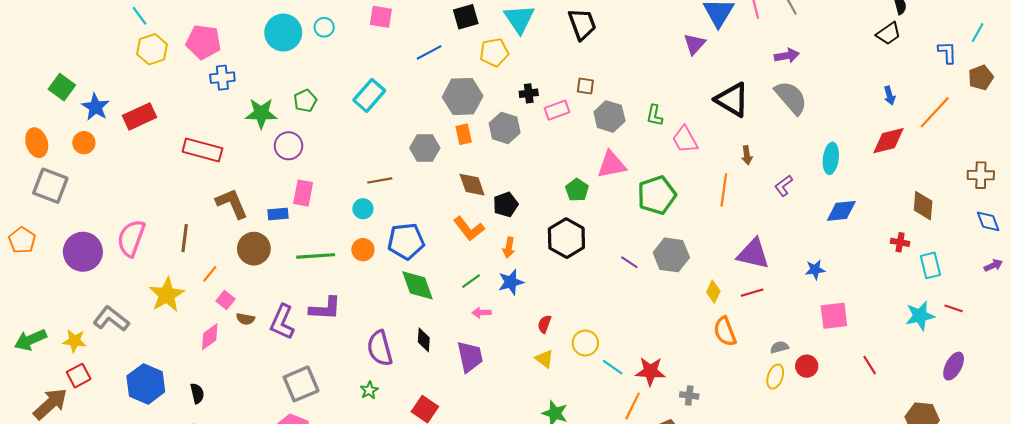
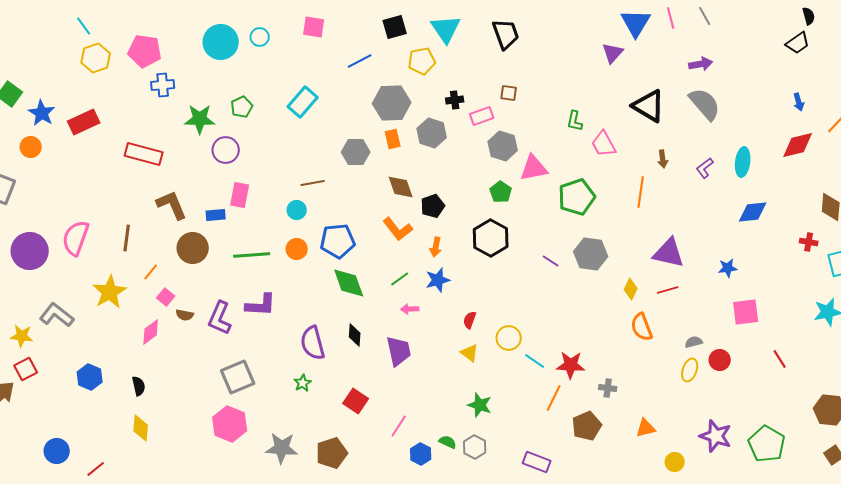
gray hexagon: (609, 116) -> (503, 146), moved
purple L-shape: (784, 186) -> (705, 168), moved
blue hexagon: (146, 384) -> (90, 377), size x0.7

